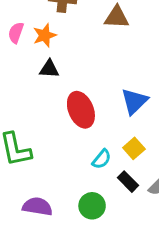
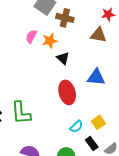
black triangle: (49, 69) -> (63, 58), moved, turned 32
blue triangle: (134, 101) -> (96, 77), moved, turned 42

